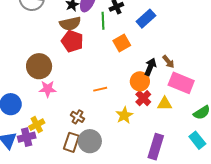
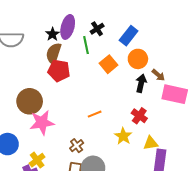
brown semicircle: (70, 24) -> (54, 53), turned 130
orange circle: (140, 81) -> (138, 59), moved
pink star: (48, 89) -> (42, 123), size x1.4
yellow triangle: (165, 104) -> (151, 143), moved
brown cross: (77, 117) -> (77, 146), turned 32

